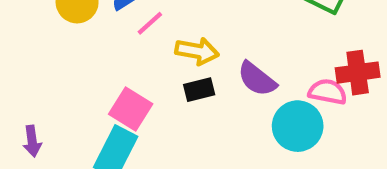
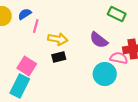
pink line: (150, 23) -> (36, 26), turned -32
purple semicircle: (257, 79) -> (99, 40), moved

